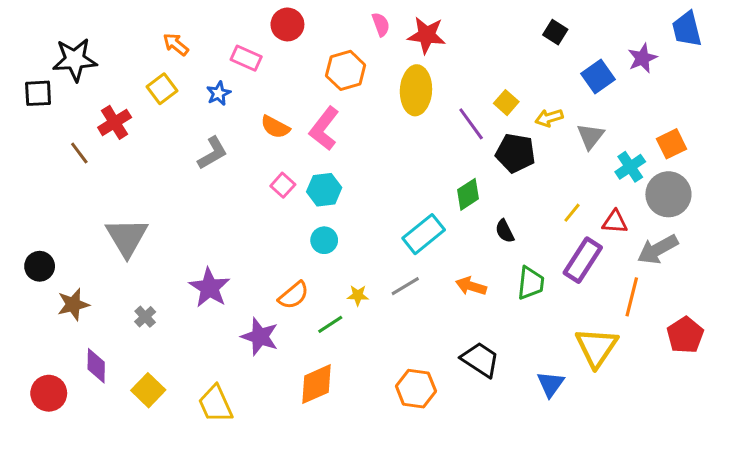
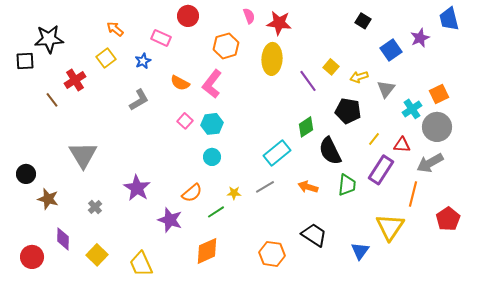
black pentagon: (515, 153) -> (348, 111), moved
black semicircle: (505, 231) -> (330, 151), size x1.8
brown star: (73, 304) -> (48, 199), turned 30

